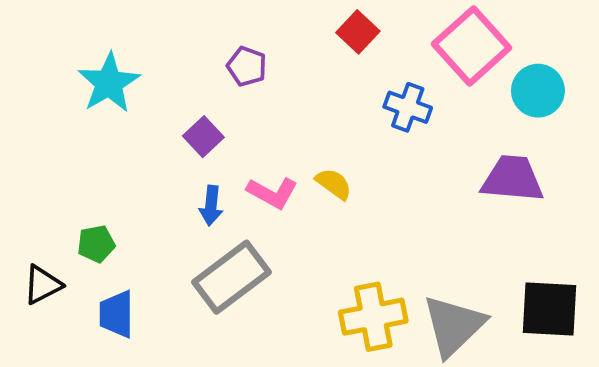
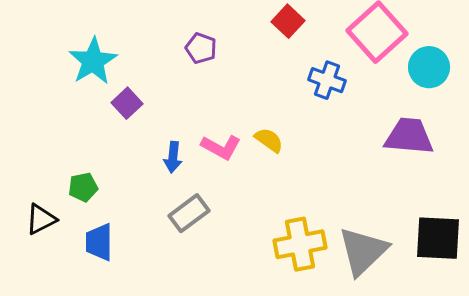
purple square: (203, 137) -> (127, 103), moved
gray rectangle: (231, 277) -> (189, 213), size x0.7

